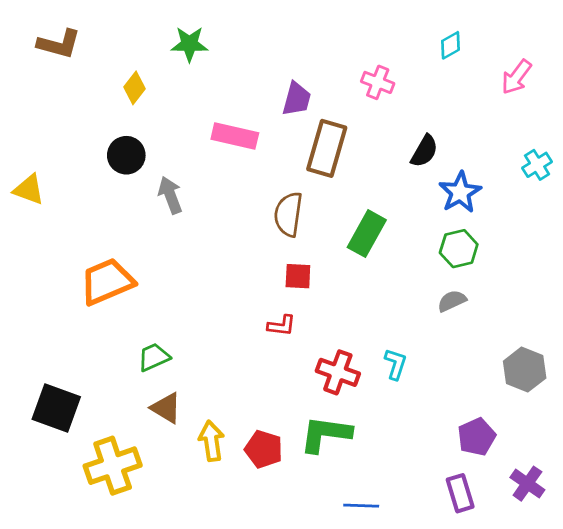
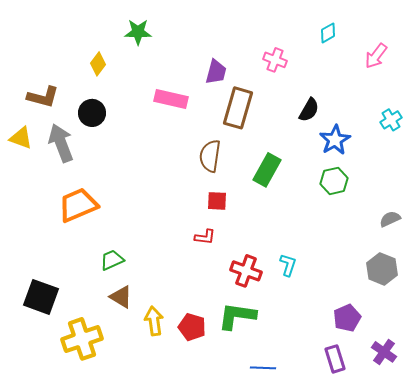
brown L-shape: (59, 44) -> (43, 97), moved
gray arrow: (170, 195) -> (61, 143), moved, size x1.4
gray semicircle: (452, 301) -> (390, 219), moved

